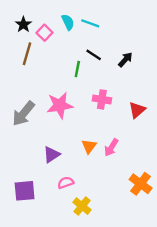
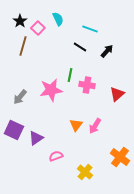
cyan line: (90, 23) -> (90, 29), moved
green line: (77, 69) -> (70, 75), moved
gray arrow: (23, 114) -> (20, 97), size x0.7
purple triangle: (52, 154) -> (36, 138), moved
purple square: (25, 191) -> (14, 130), moved, turned 30
yellow cross: (82, 206) -> (85, 172), moved

